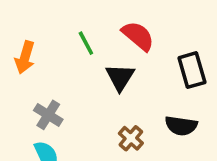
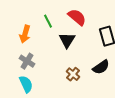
orange arrow: (25, 57) -> (25, 34), moved
black semicircle: (181, 126) -> (101, 67), turned -42

